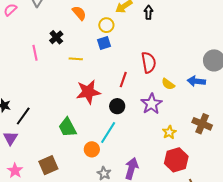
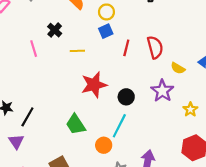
red line: (123, 80) -> (126, 48), moved
yellow star: (169, 132) -> (190, 109), moved

